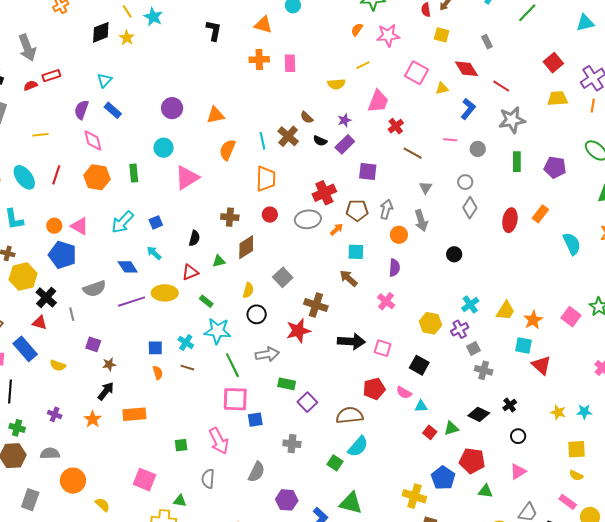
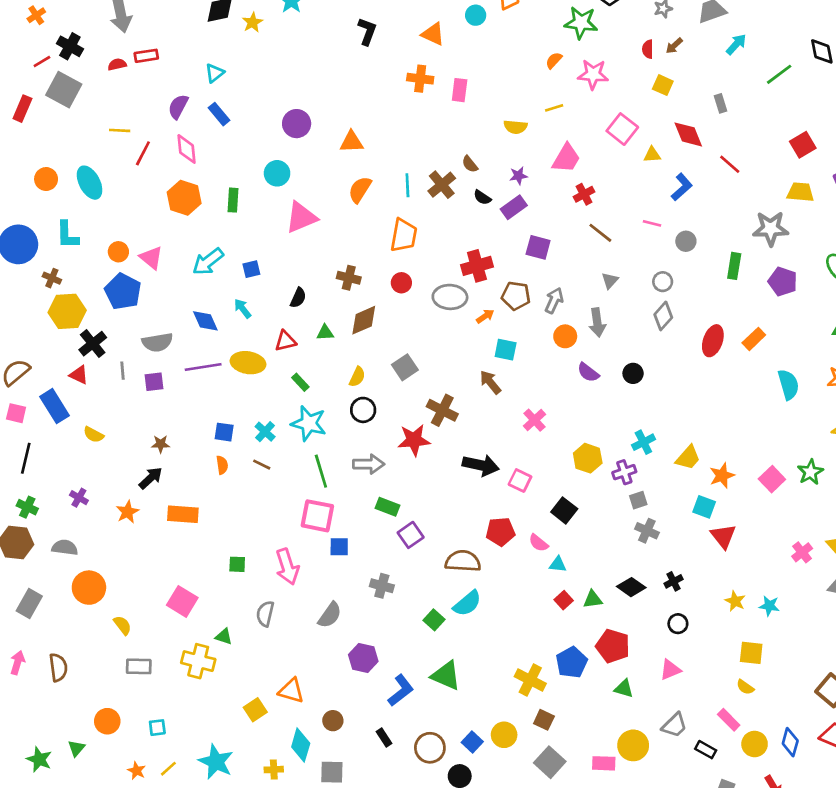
gray star: (512, 120) -> (771, 228), moved
red line: (56, 175) -> (143, 153), moved
purple semicircle: (394, 268) -> (588, 372), moved, turned 114
purple square: (93, 344) -> (154, 382), moved, turned -35

